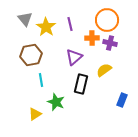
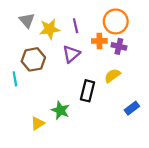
yellow star: (46, 27) -> (50, 29), turned 30
purple triangle: (74, 57) -> (71, 54), moved
cyan line: (41, 80) -> (15, 79), moved
blue rectangle: (122, 100) -> (132, 108), turned 32

